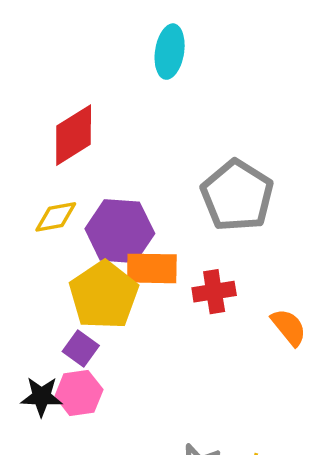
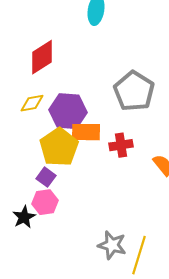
black star: (42, 397) -> (24, 217), moved, turned -30

